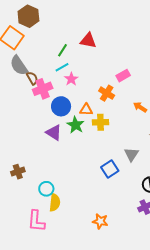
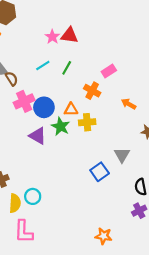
green line: (62, 50) -> (67, 68), moved
pink star: (71, 79) -> (52, 37), moved
pink cross: (43, 89) -> (24, 101), moved
yellow semicircle: (55, 203) -> (15, 203), moved
orange star: (100, 221) -> (104, 236), moved

